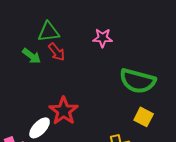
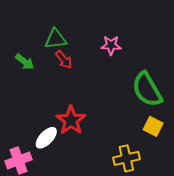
green arrow: (32, 56) -> (25, 62), moved
green semicircle: (138, 81) -> (147, 89), turned 45

